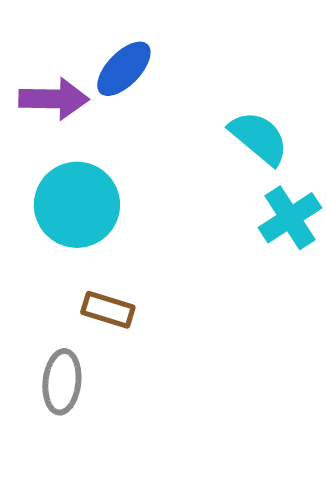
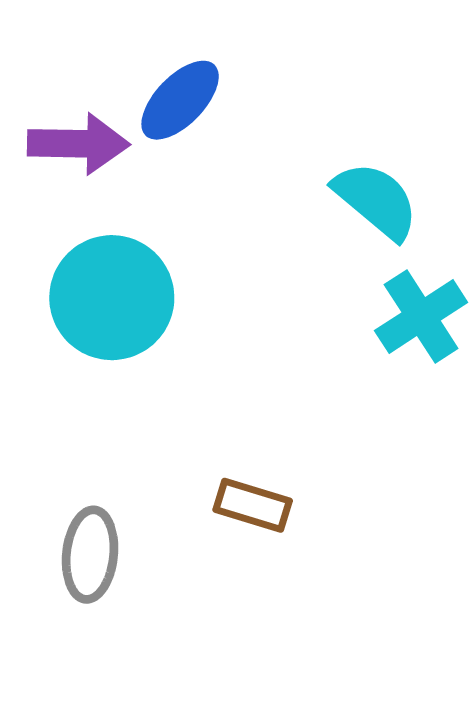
brown rectangle: (108, 310) -> (253, 505), moved

